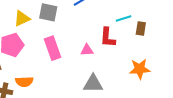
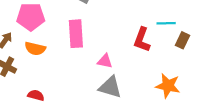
pink triangle: (87, 50) -> (105, 61), moved
orange semicircle: (24, 82) -> (35, 49), moved

